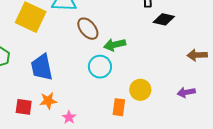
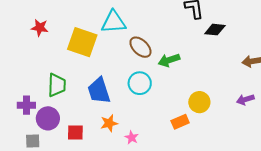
cyan circle: (100, 67) -> (140, 83), moved
red square: (24, 107) -> (75, 132), moved
orange rectangle: (119, 107) -> (180, 122), turned 66

